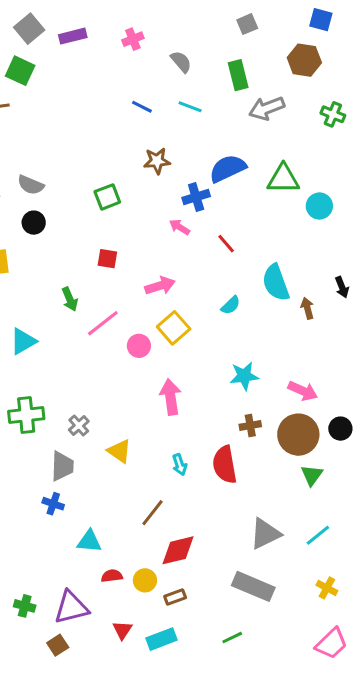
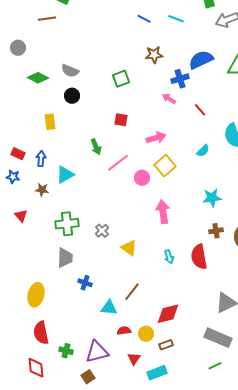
gray trapezoid: (62, 466) -> (65, 258), moved
brown line: (152, 513) -> (132, 292), moved
red triangle: (122, 630) -> (134, 359), moved
green line: (232, 638) -> (215, 366), moved

